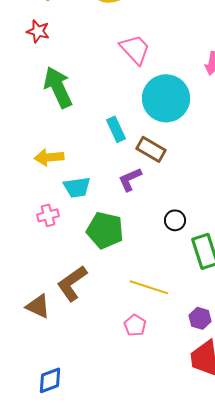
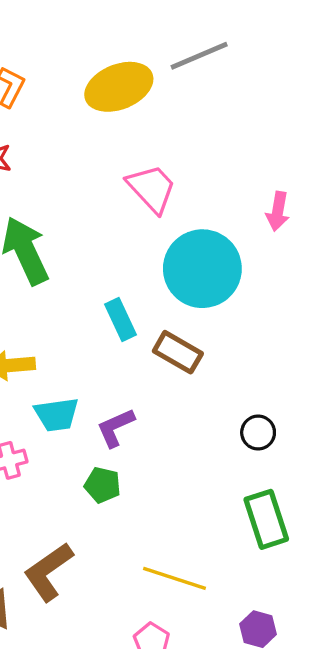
purple L-shape: (130, 179) -> (116, 428), moved
black circle: (175, 220) -> (258, 433), moved
green pentagon: (105, 230) -> (102, 485), size x0.6

